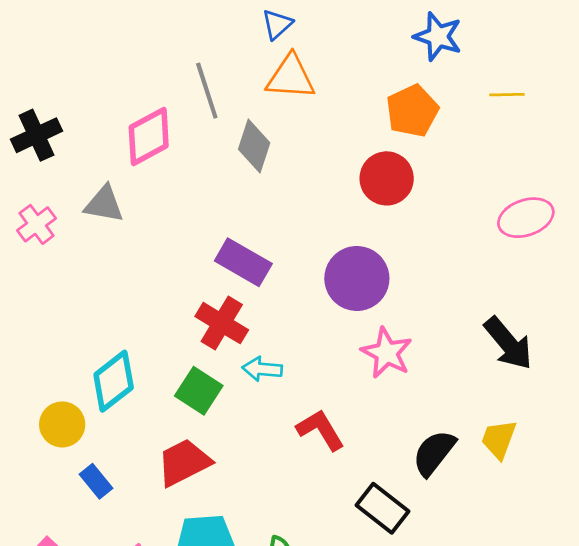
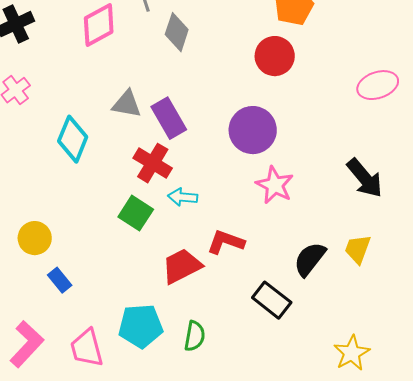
gray triangle: (104, 204) -> (127, 104), moved
purple rectangle: (243, 262) -> (169, 118), turned 30
cyan diamond: (114, 381) -> (73, 139), moved, turned -30
red L-shape: (320, 430) -> (226, 242), turned -39
red trapezoid: (184, 462) -> (182, 266), moved

